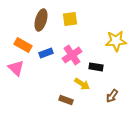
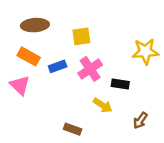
yellow square: (70, 19) -> (81, 36), moved
brown ellipse: (41, 20) -> (35, 25), moved, turned 70
brown rectangle: (66, 100) -> (73, 129), moved

